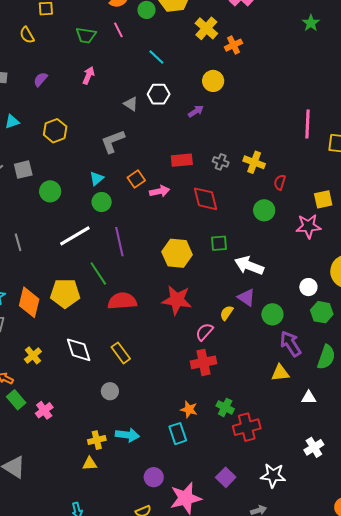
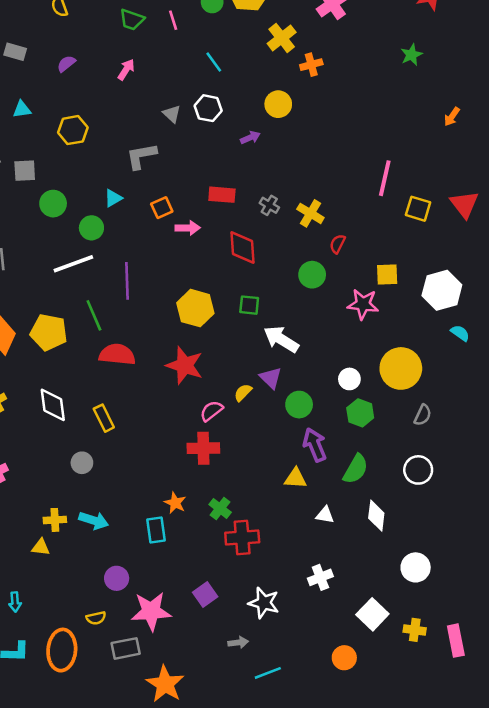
green circle: (102, 202) -> (91, 228), moved

